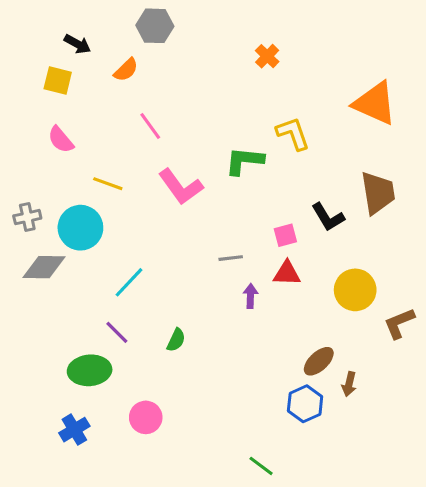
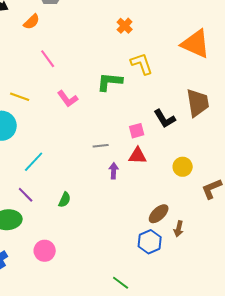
orange cross: (267, 56) -> (125, 26), moved
pink L-shape: (181, 187) -> (68, 99), size x0.7
yellow circle: (355, 290) -> (183, 167), size x0.7

